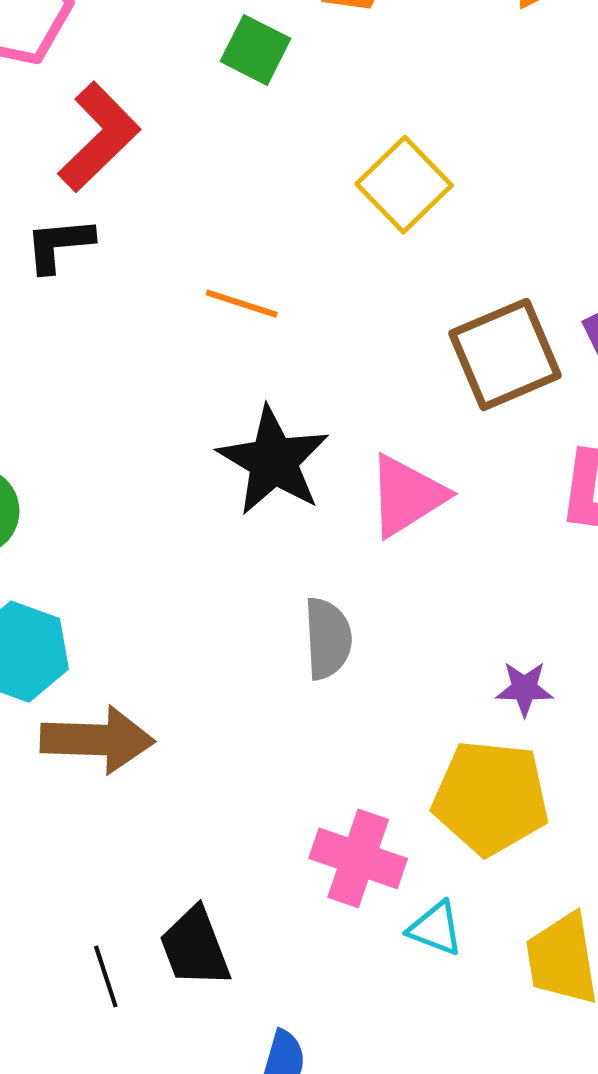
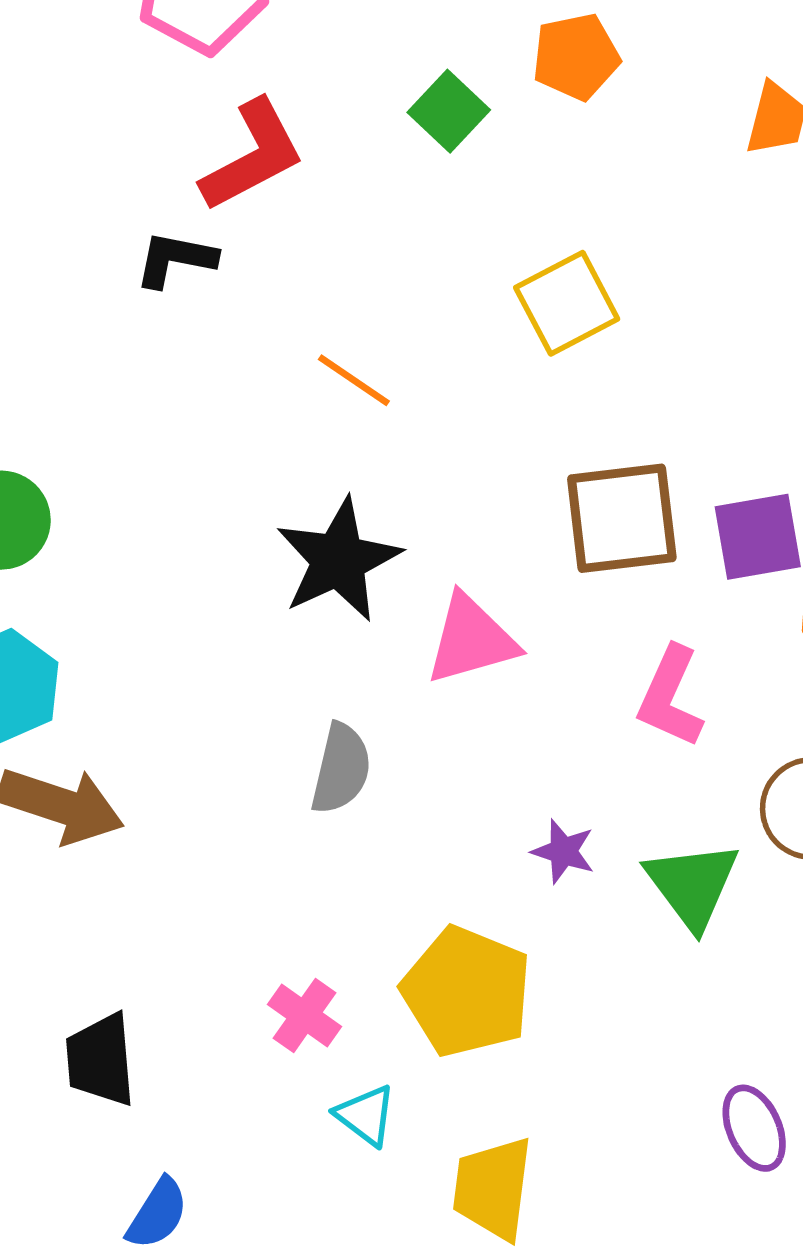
purple star: (524, 689) -> (563, 851), moved
pink cross: (358, 858) -> (305, 1015), size x0.7

